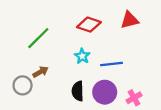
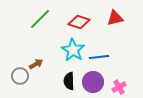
green line: (38, 38) -> (40, 19), moved
cyan star: (82, 56) -> (73, 50), size x1.6

